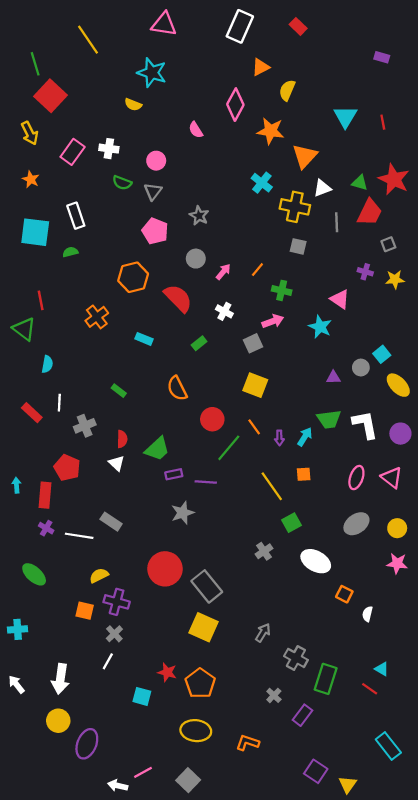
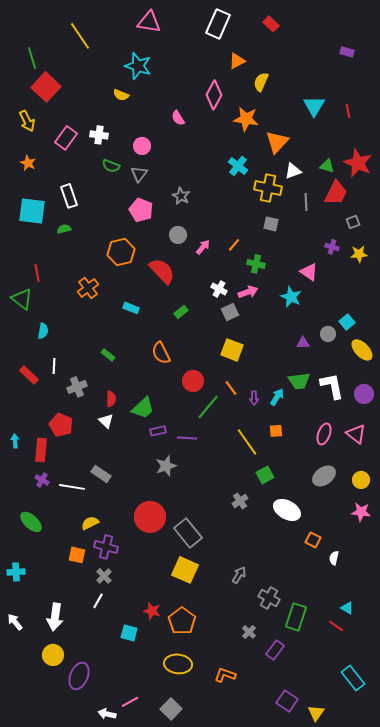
white cross: (224, 311) -> (219, 289), moved

